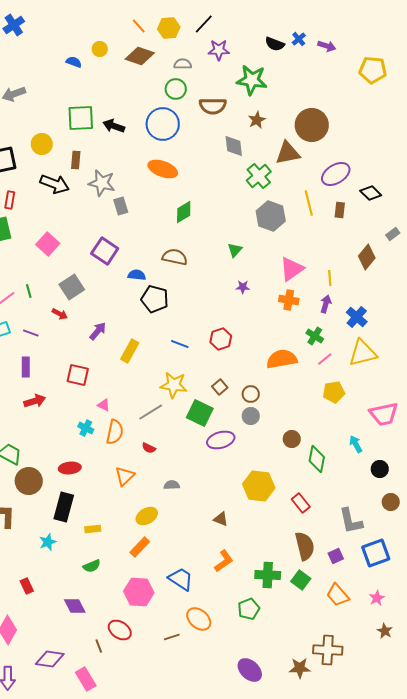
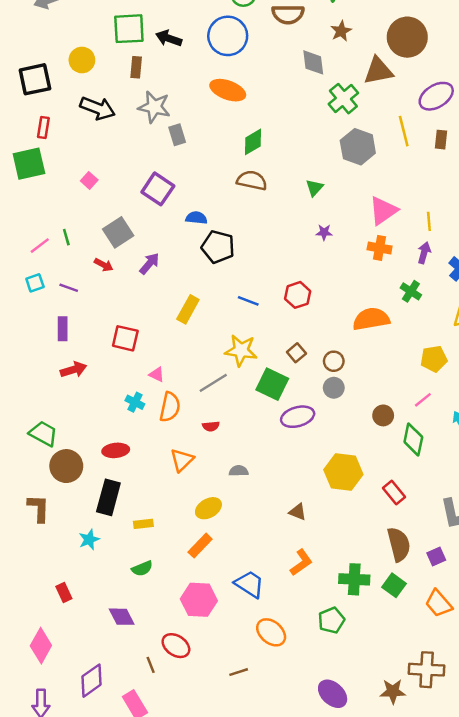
brown rectangle: (76, 160) -> (136, 67), moved
pink square: (48, 244) -> (89, 180), size x0.6
brown semicircle: (175, 257) -> (252, 180), moved
purple arrow: (98, 331) -> (149, 264), moved
pink line: (325, 359) -> (423, 400), moved
red semicircle: (149, 448) -> (211, 426), turned -32
brown line: (172, 637) -> (239, 672), moved
purple diamond: (50, 659) -> (92, 681), turned -44

